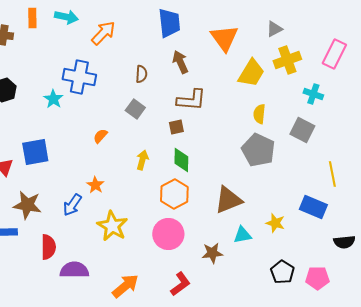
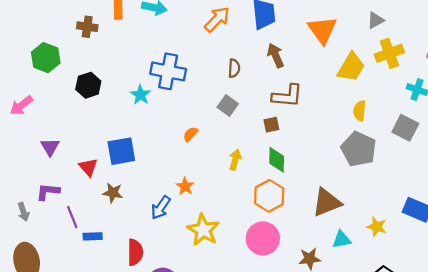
orange arrow: (103, 33) -> (217, 19), moved
brown star: (27, 205) -> (113, 193), moved, size x0.7

